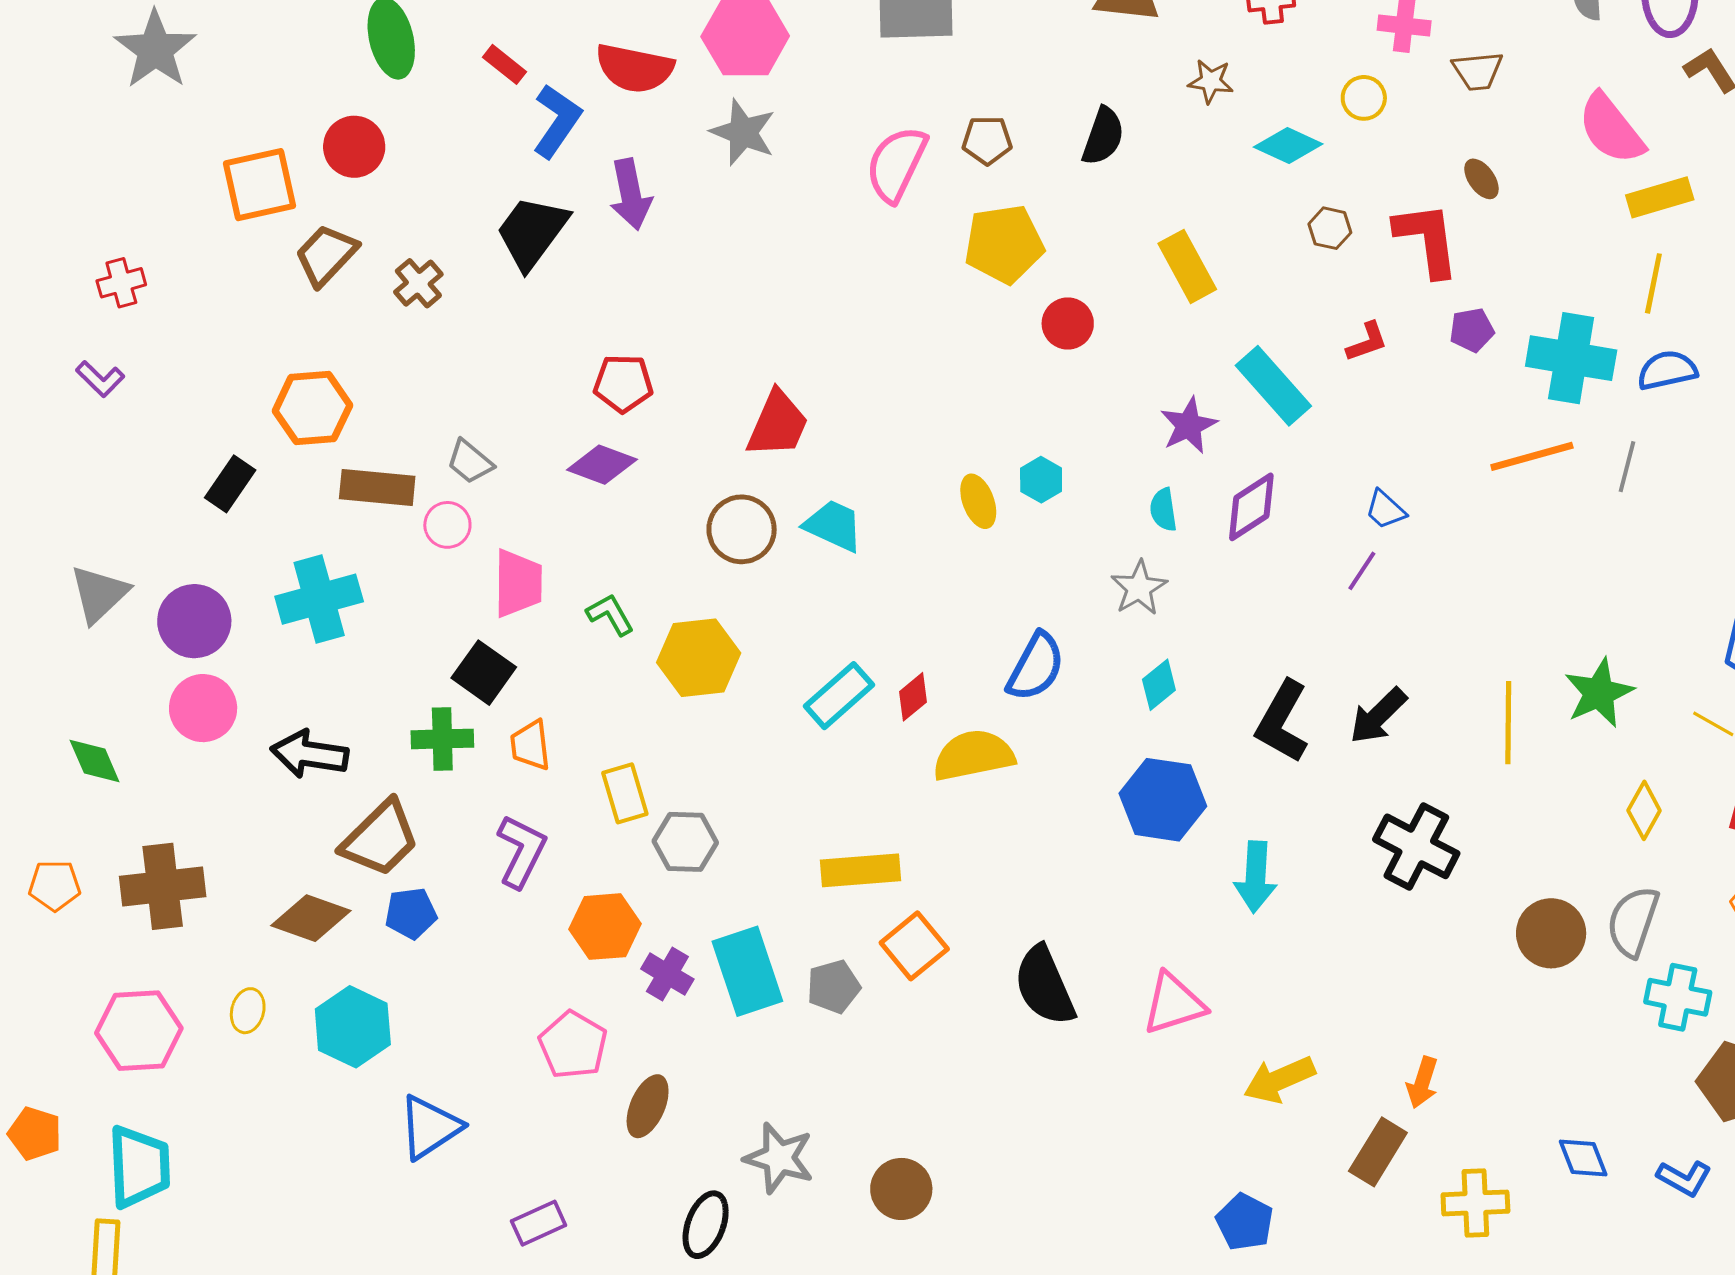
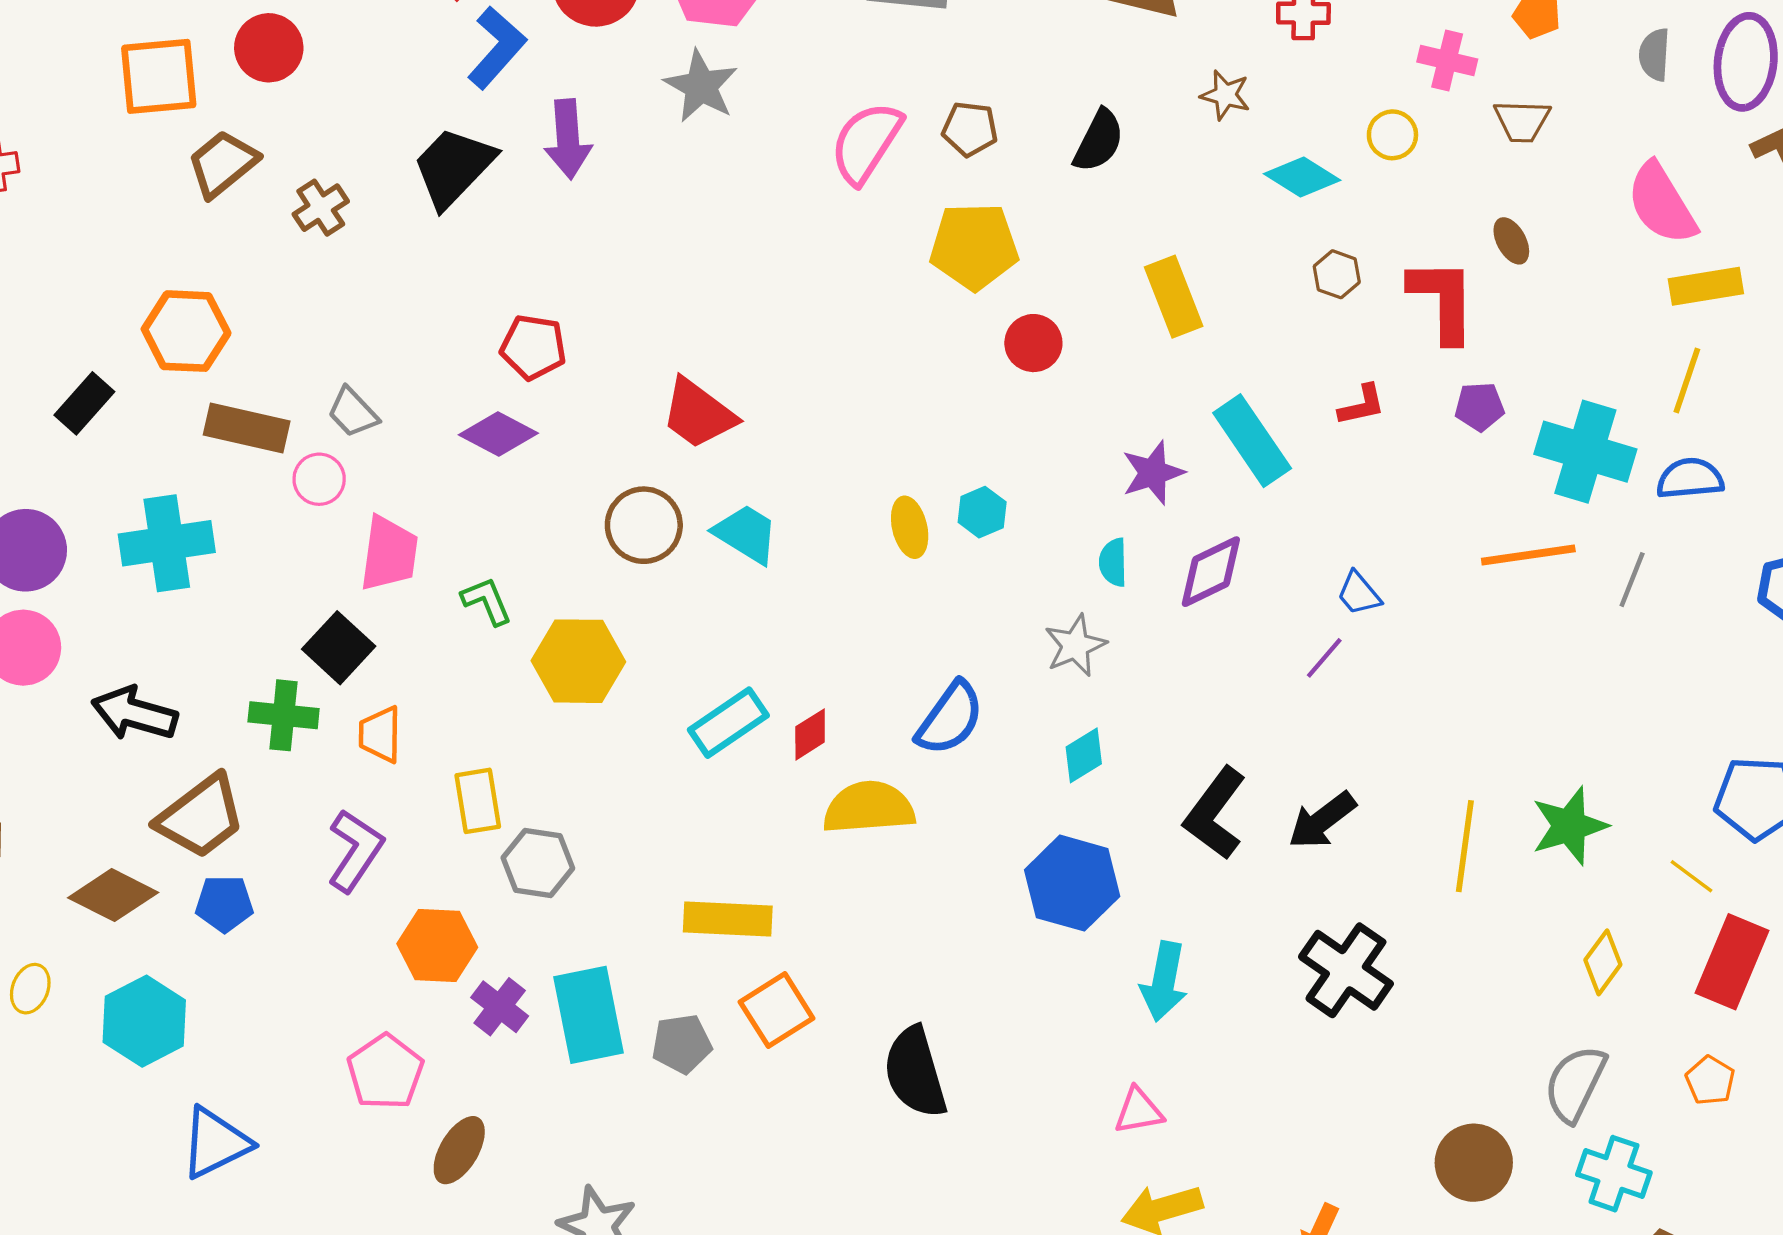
red trapezoid: (778, 424) -> (698, 414), turned 96
brown circle: (1551, 933) -> (1474, 1163), moved
pink triangle: (1174, 1004) -> (1139, 1111), moved, size x0.7

